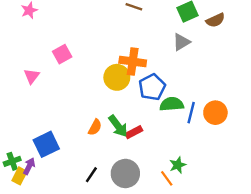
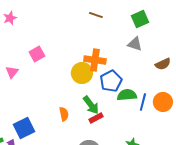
brown semicircle: (215, 20) -> (163, 64), moved
gray triangle: (181, 42) -> (135, 44), turned 49
green arrow: (118, 126) -> (91, 105), moved
orange semicircle: (95, 127) -> (64, 114), turned -40

